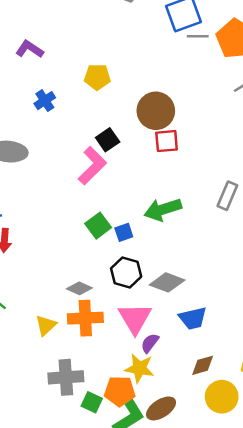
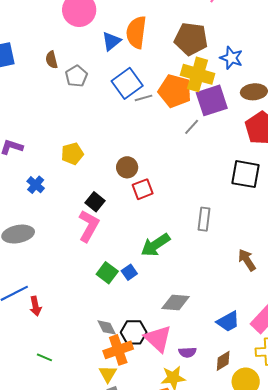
brown circle: (156, 111) -> (127, 167), size x0.7
black hexagon: (126, 272) -> (134, 332), moved
gray diamond: (79, 288) -> (107, 327), turned 55
blue trapezoid: (193, 318) -> (228, 322), moved
yellow triangle: (46, 325) -> (108, 374), moved
purple semicircle: (150, 343) -> (187, 352), moved, turned -114

